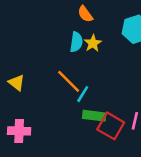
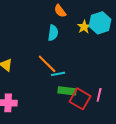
yellow star: (93, 43) -> (84, 27), moved
cyan line: (83, 94) -> (58, 74), turned 48

